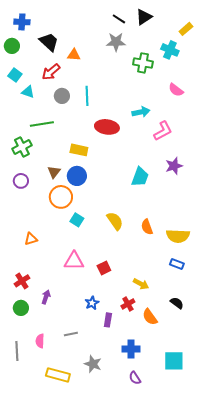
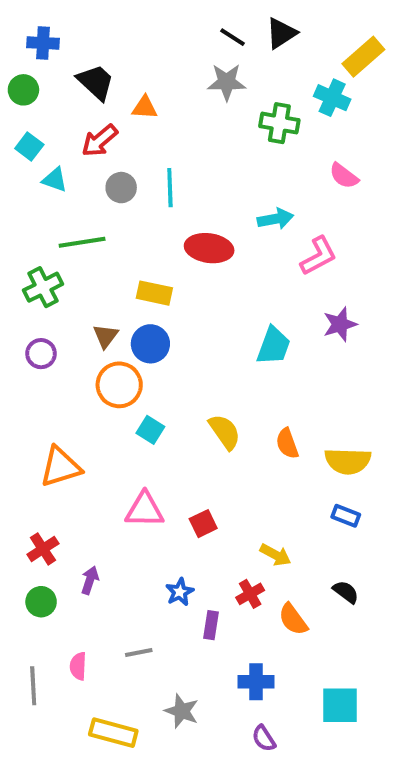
yellow rectangle: (186, 29) -> (363, 57), size x1.5
orange triangle: (31, 239) -> (61, 467), size x1.6

